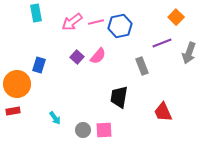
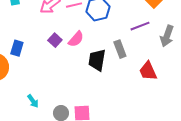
black trapezoid: (119, 97) -> (97, 60), moved
red trapezoid: (163, 112) -> (148, 71), moved

